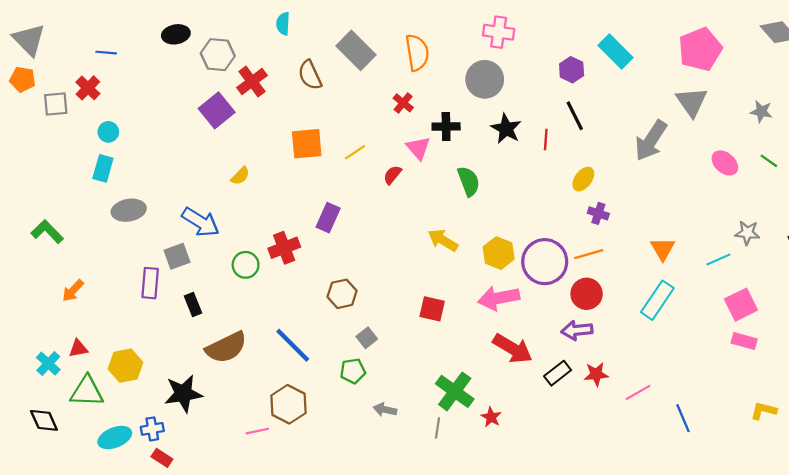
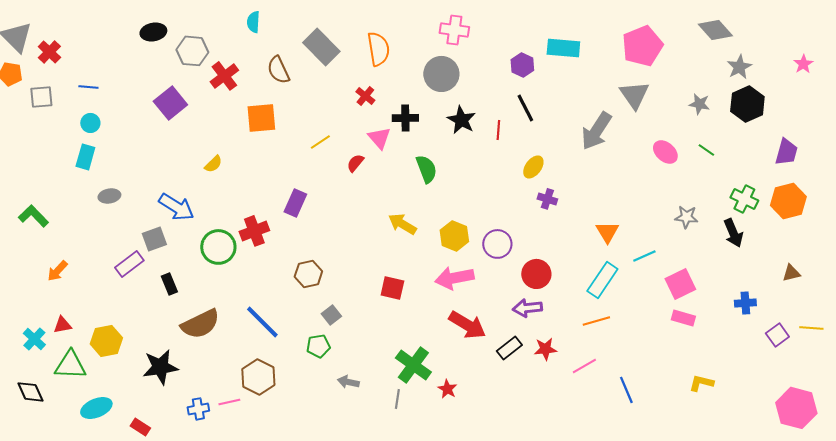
cyan rectangle: (616, 51) -> (563, 48), turned -40
blue line: (106, 53) -> (88, 87), moved
red cross: (88, 88) -> (49, 52), moved
purple square: (217, 110) -> (170, 103), moved
orange square: (307, 144) -> (261, 118), moved
gray ellipse: (129, 210) -> (109, 196), size x0.7
orange line: (589, 254) -> (596, 321), moved
cyan line: (718, 259) -> (644, 256), moved
purple circle: (545, 262) -> (497, 244), size x0.7
green circle: (246, 265) -> (218, 247), size x1.4
purple rectangle: (150, 283) -> (129, 264), turned 48
blue cross: (152, 429) -> (198, 409), moved

